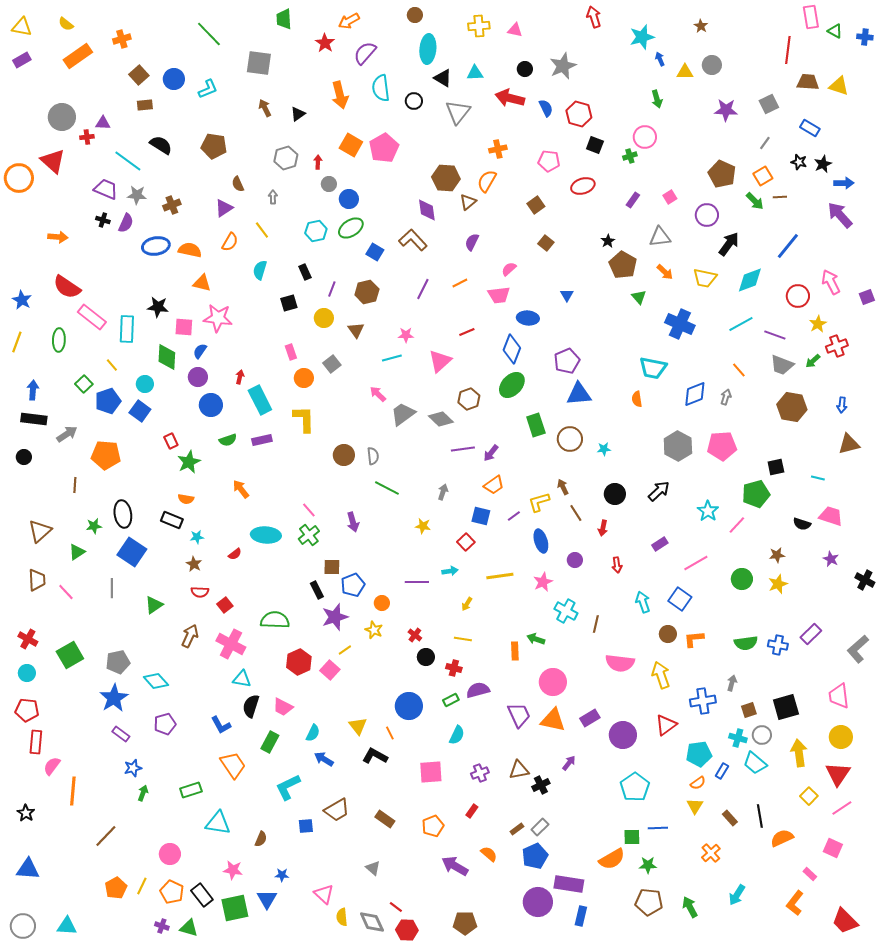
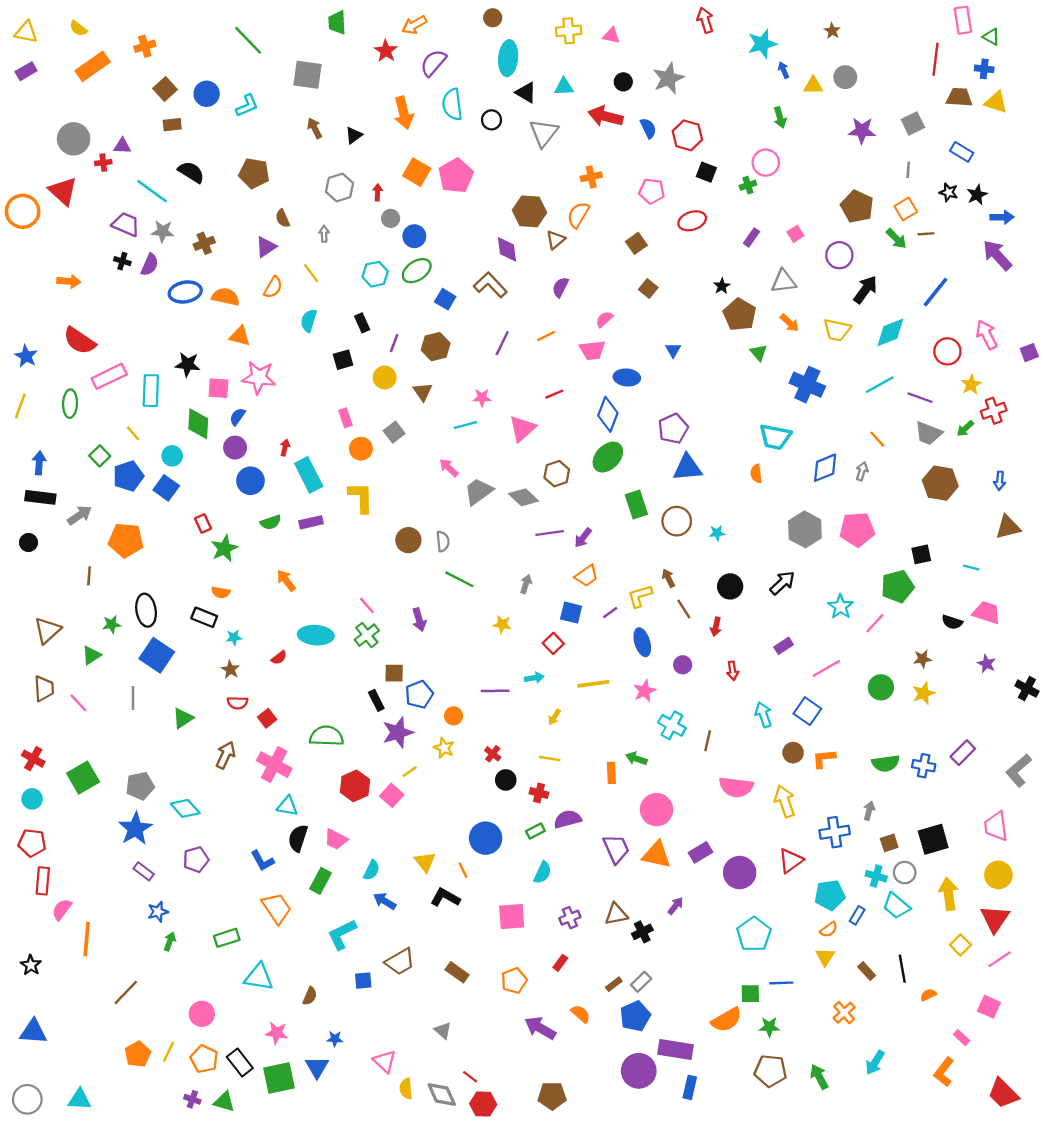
blue cross: (865, 37) -> (984, 69), moved
gray line: (765, 143) -> (908, 170), turned -32
pink rectangle: (92, 317) -> (109, 376), turned -64
orange semicircle: (782, 838) -> (928, 995), size x0.6

